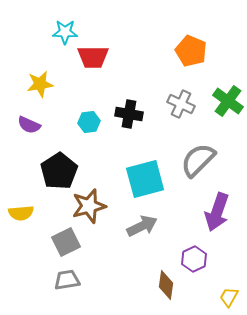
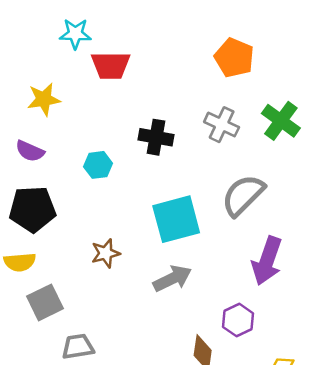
cyan hexagon: (89, 122) -> (98, 165), moved
black pentagon: (59, 171) -> (32, 209), moved, turned 30
brown star: (89, 206) -> (106, 253), size x0.7
gray square: (66, 242) -> (45, 302), moved

